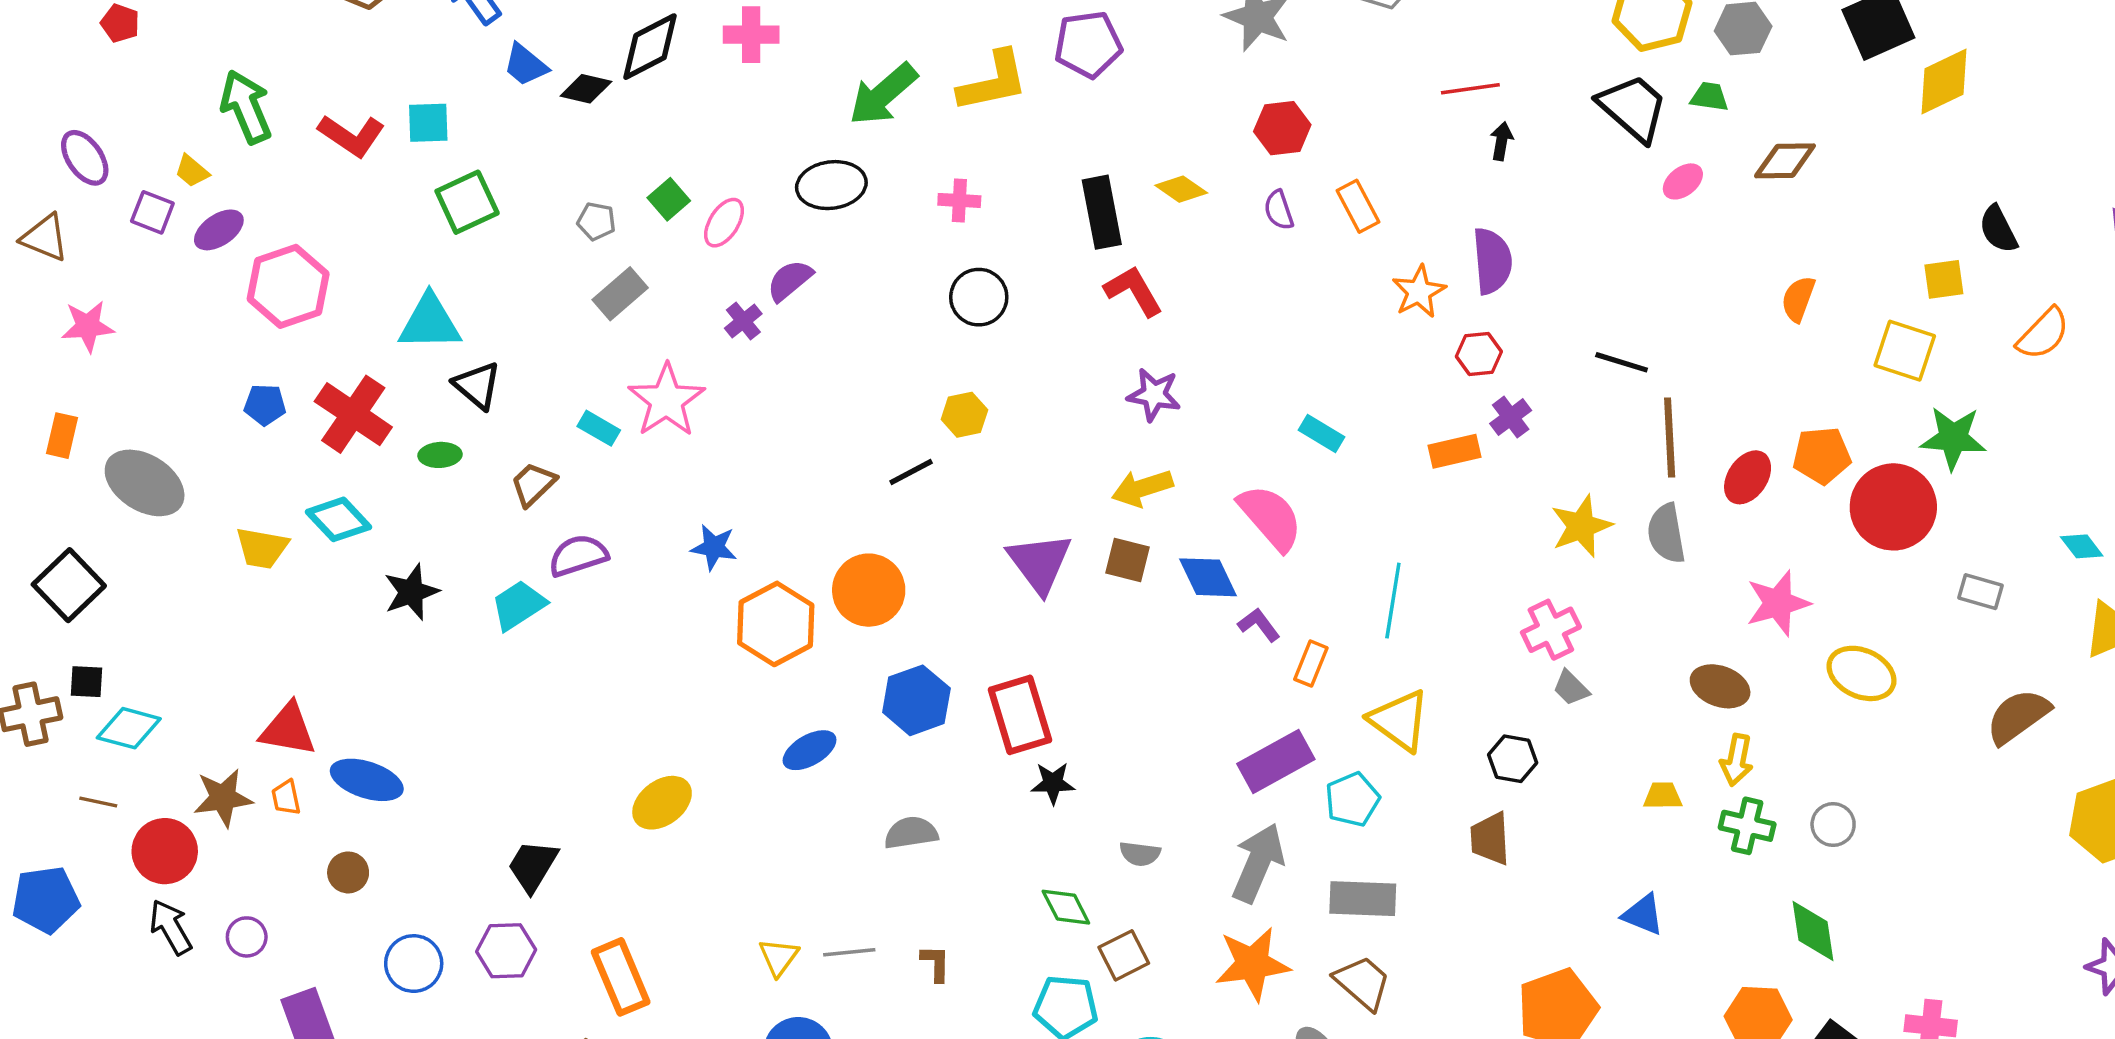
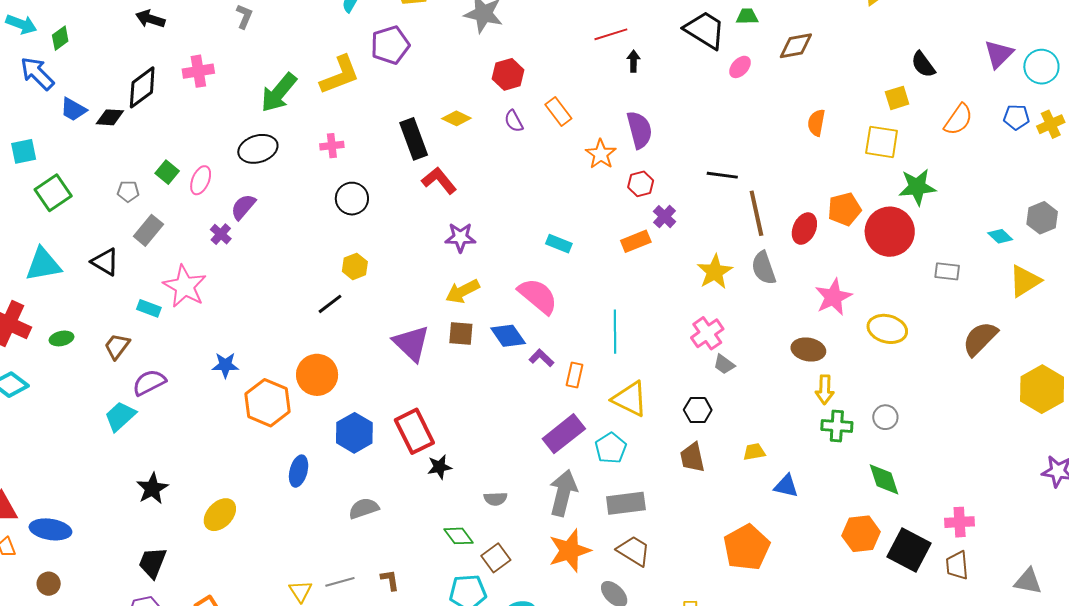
black triangle: (477, 385) -> (105, 262), moved
black star: (411, 592) -> (152, 488), moved
blue ellipse: (810, 750) -> (299, 471), turned -36
yellow trapezoid: (1663, 796) -> (754, 452), moved

